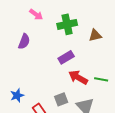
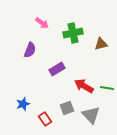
purple rectangle: (66, 57) -> (57, 69), moved

